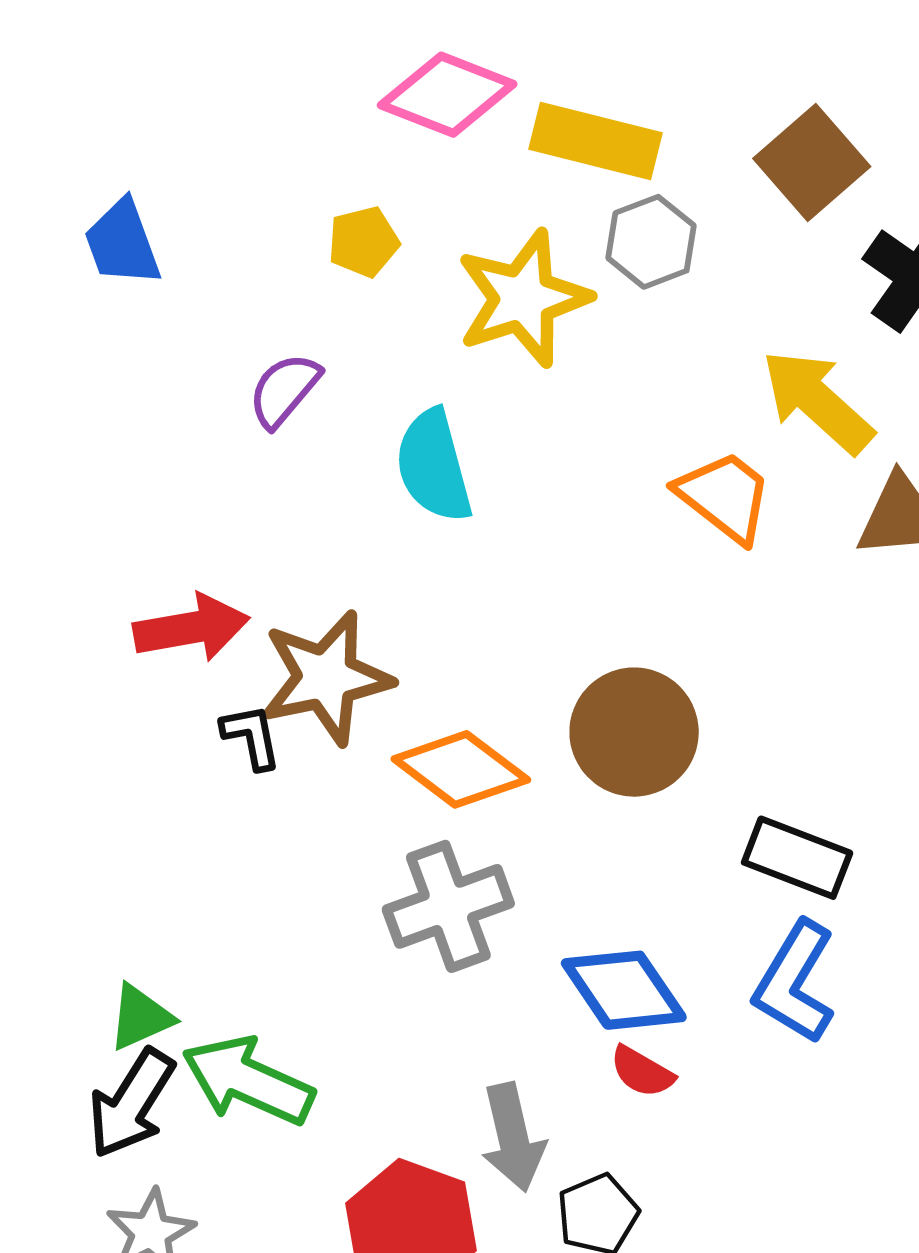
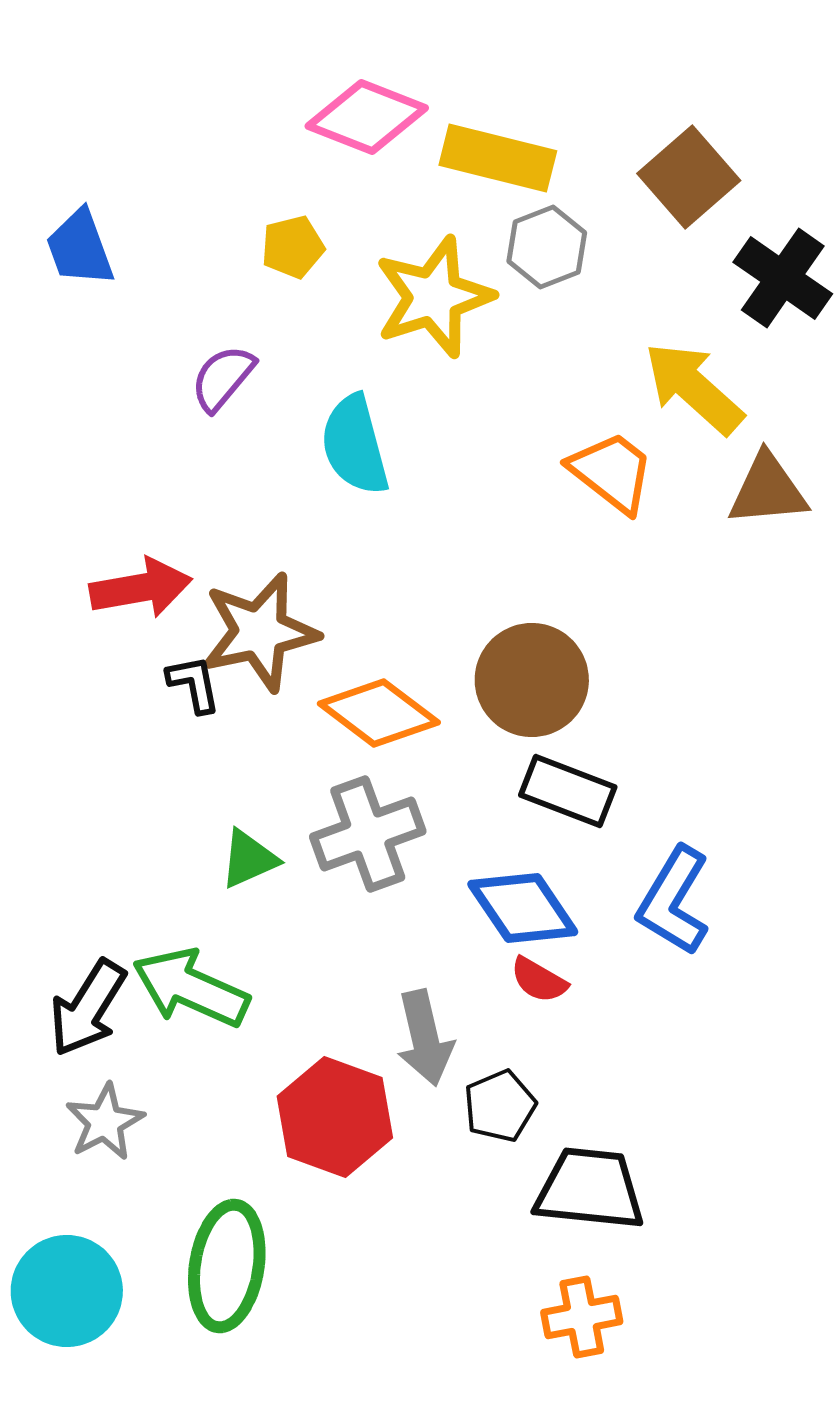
black rectangle: (797, 858) -> (568, 791), moved
green triangle: (140, 1017) -> (249, 859), moved

